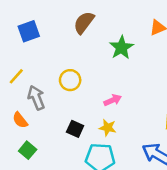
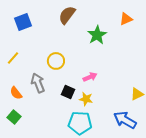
gray arrow: (36, 98) -> (38, 83), moved
black square: (75, 129) -> (68, 92), moved
green square: (28, 150) -> (14, 117), moved

